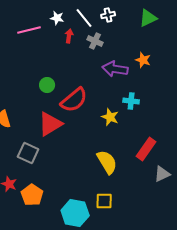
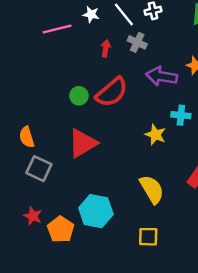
red arrow: (69, 36) -> (106, 48), moved
red semicircle: (74, 100) -> (112, 92), moved
gray square: (28, 153) -> (39, 169), moved
cyan hexagon: (75, 213) -> (96, 211), moved

